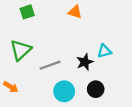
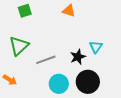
cyan triangle: (104, 51) -> (96, 47), turned -40
black circle: (96, 89) -> (88, 82), size x1.5

